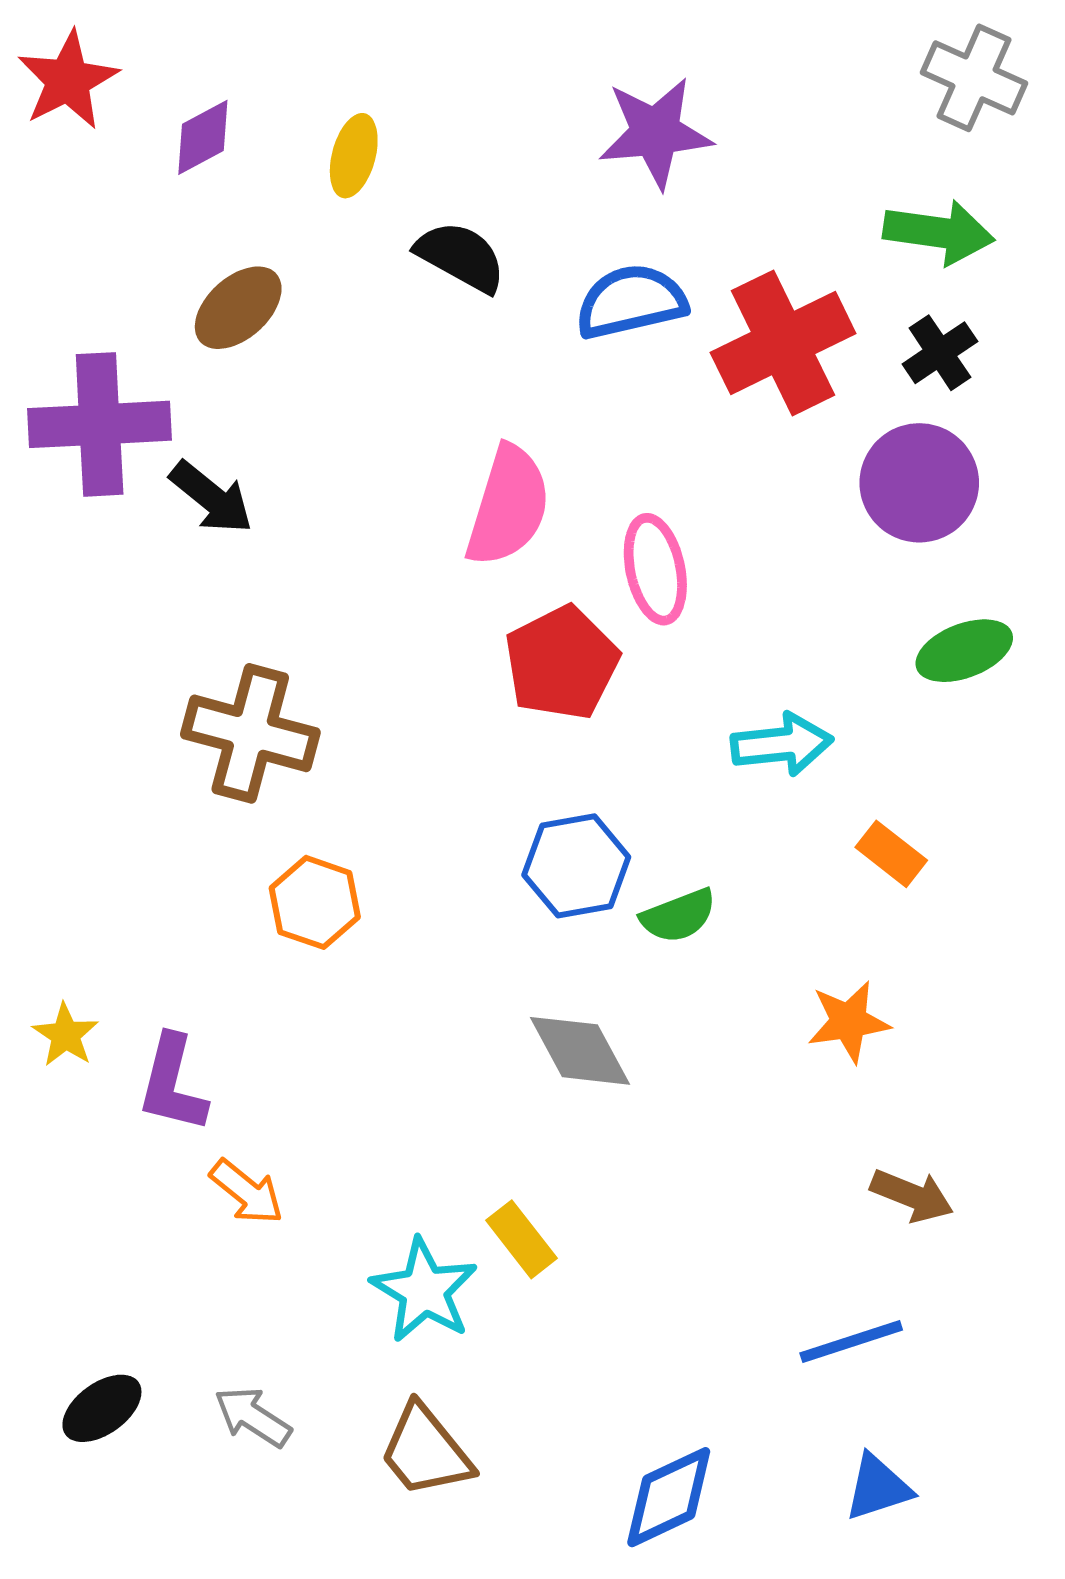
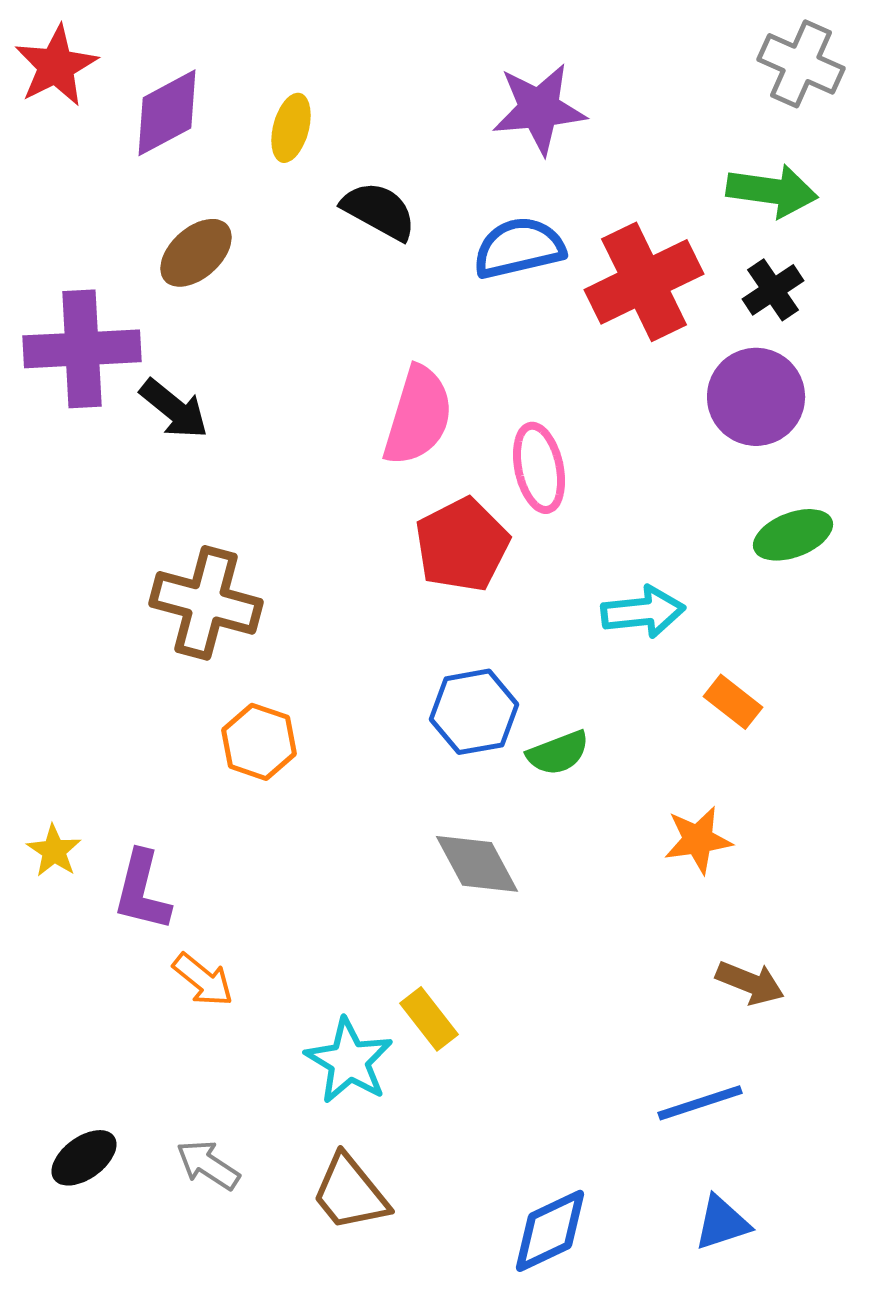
purple diamond: (203, 137) -> (167, 113), size x1.4

